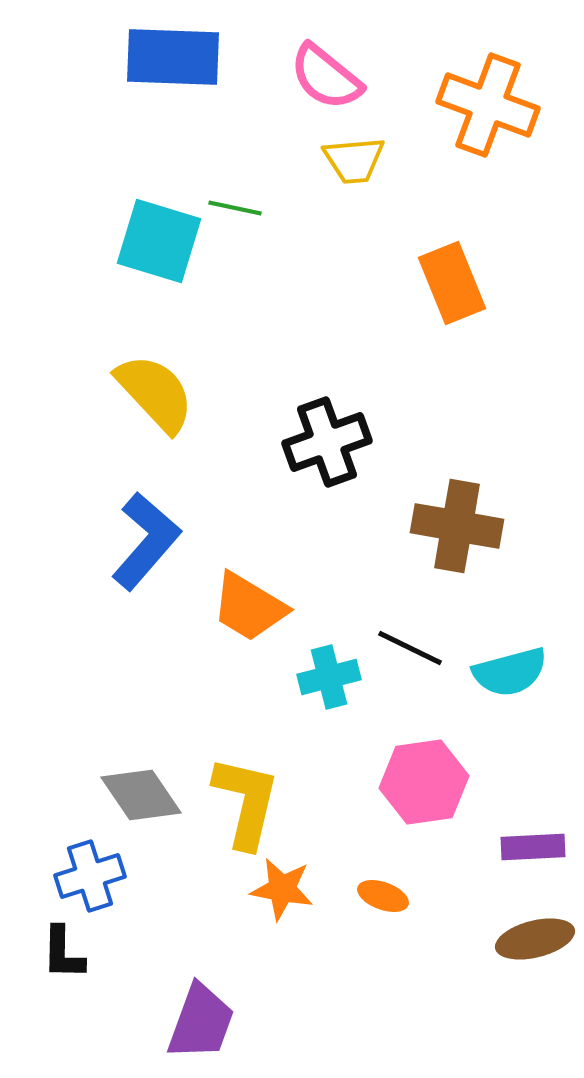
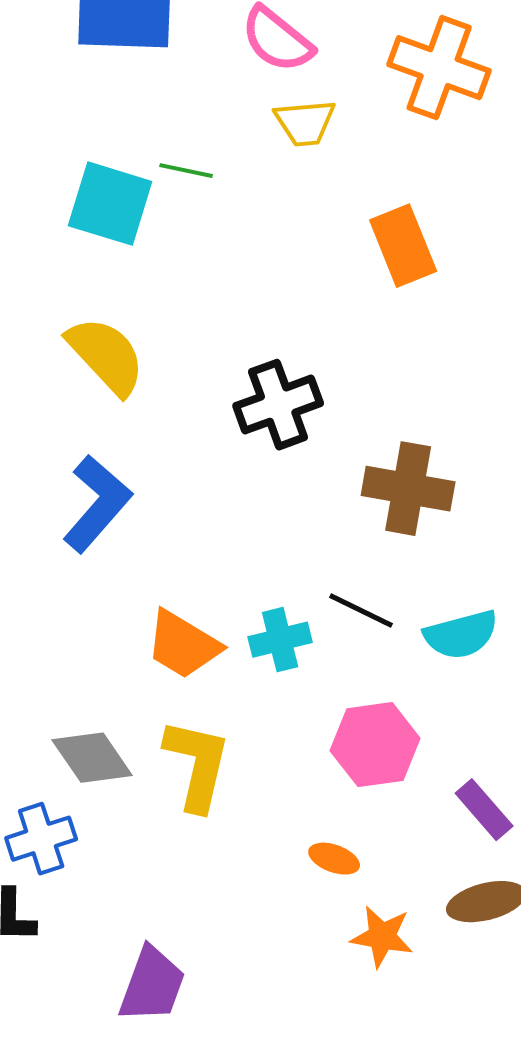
orange trapezoid: (249, 607) -> (183, 645), moved
purple rectangle: (533, 847) -> (484, 810), turned 52
orange star: (282, 889) -> (382, 937), moved

